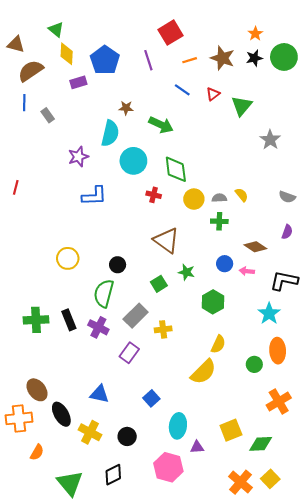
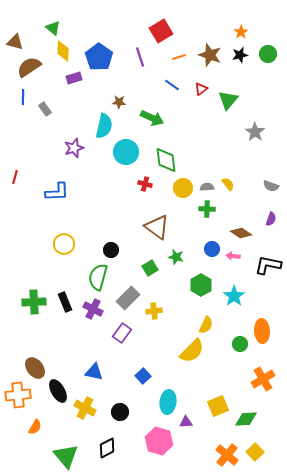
green circle: (284, 57) -> (268, 54), size x0.7
blue L-shape: (94, 196) -> (57, 192), moved
cyan star: (269, 314) -> (234, 296), moved

